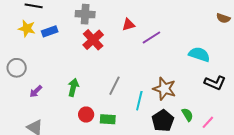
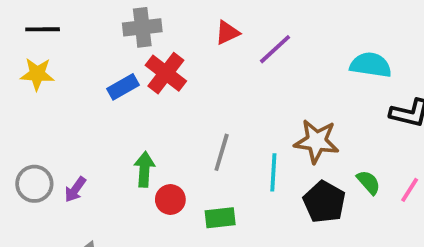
blue rectangle: (50, 31) -> (123, 87), moved
gray circle: (17, 68) -> (34, 184), moved
red circle: (86, 115) -> (170, 199), moved

